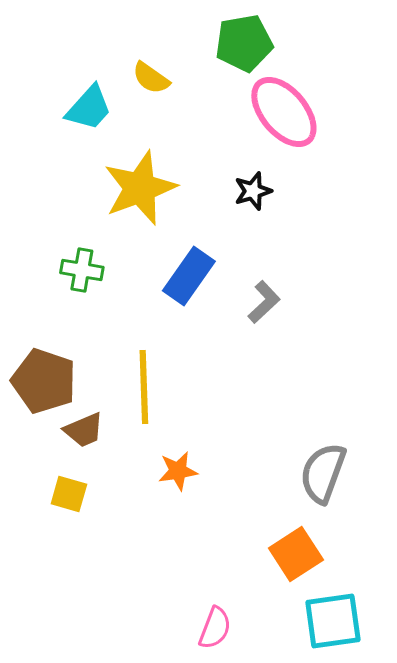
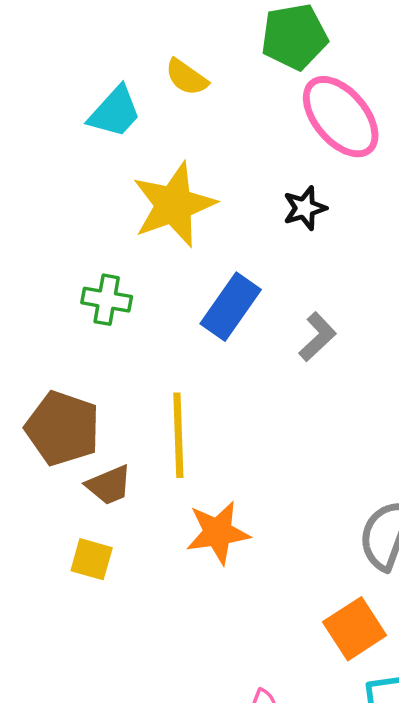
orange star: (178, 471) -> (218, 533), size x1.4

